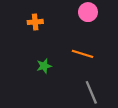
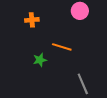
orange line: (82, 54) -> (62, 47), moved

